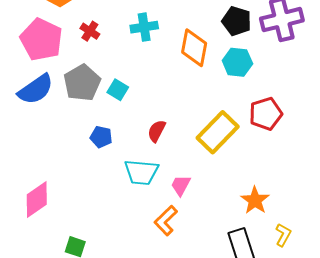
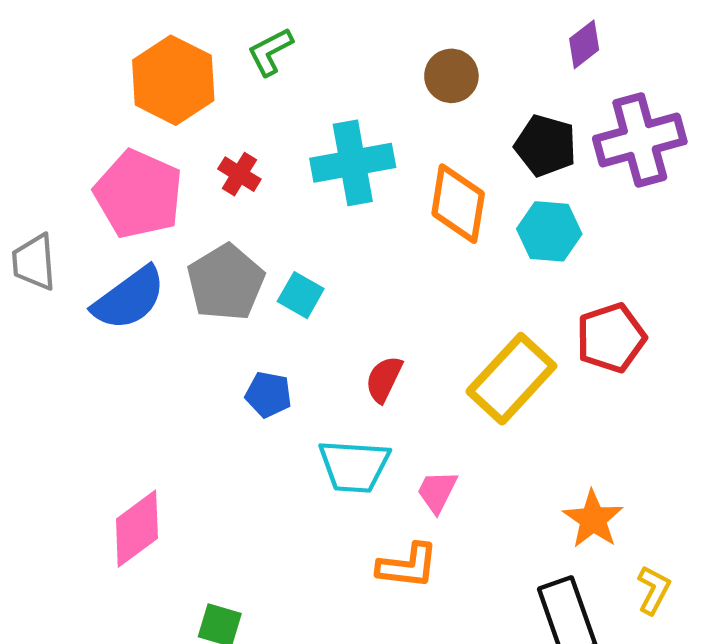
cyan cross: (144, 27) -> (353, 163), size x1.4
orange L-shape: (166, 221) -> (408, 566), turned -128

